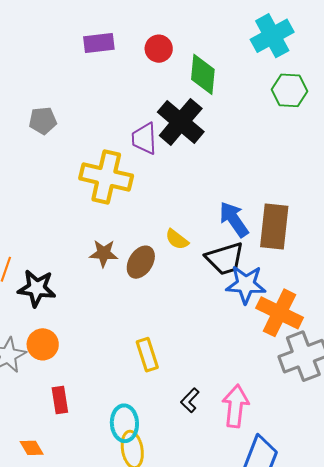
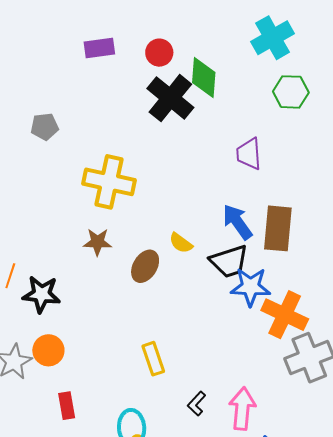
black cross: (181, 122) -> (170, 98), moved
purple trapezoid: (144, 139) -> (249, 154), moved
brown star: (104, 253) -> (97, 242), moved

